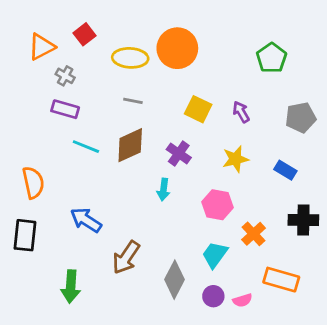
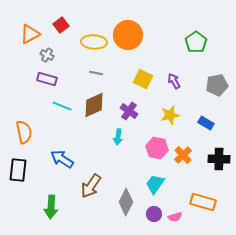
orange cross: (254, 234) -> (183, 155), moved

